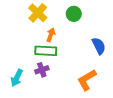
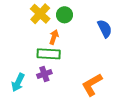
green circle: (74, 14) -> (65, 15), moved
blue semicircle: (99, 46) -> (105, 29), moved

